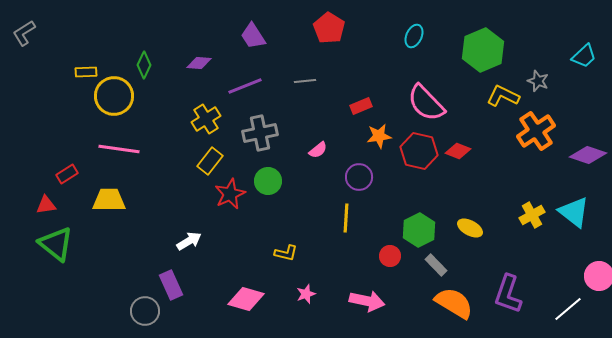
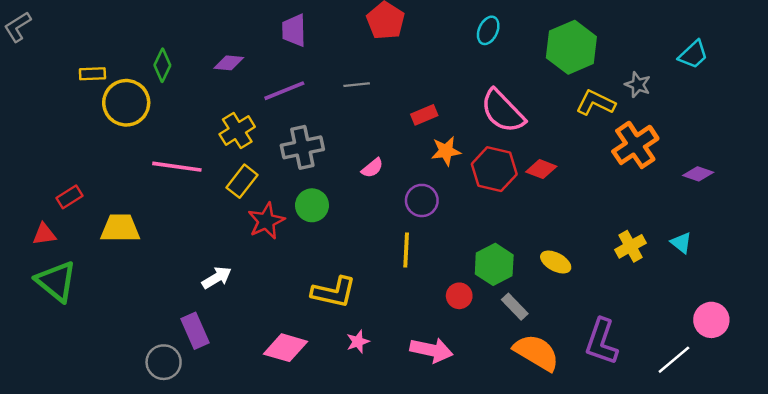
purple trapezoid: (253, 36) -> (294, 30), turned 32
pink line: (119, 149) -> (177, 167), moved
purple diamond: (588, 155) -> (698, 174), size x0.7
cyan triangle: (574, 212) -> (681, 243), size x0.6
yellow L-shape: (286, 253) -> (334, 292), size x1.6

